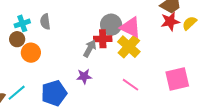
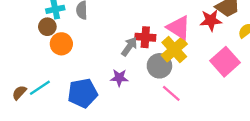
red star: (170, 21) -> (211, 20), moved
gray circle: (111, 25) -> (159, 66), moved
pink square: (177, 79) -> (225, 62), moved, turned -35

